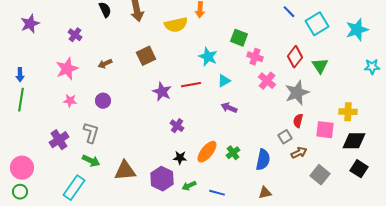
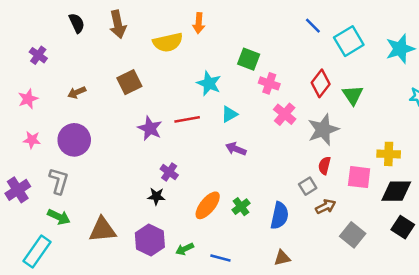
pink star: (67, 69) -> (28, 99), size x0.7
purple circle: (103, 101) -> (74, 140), size x1.6
black star: (180, 158) -> (156, 196), moved

